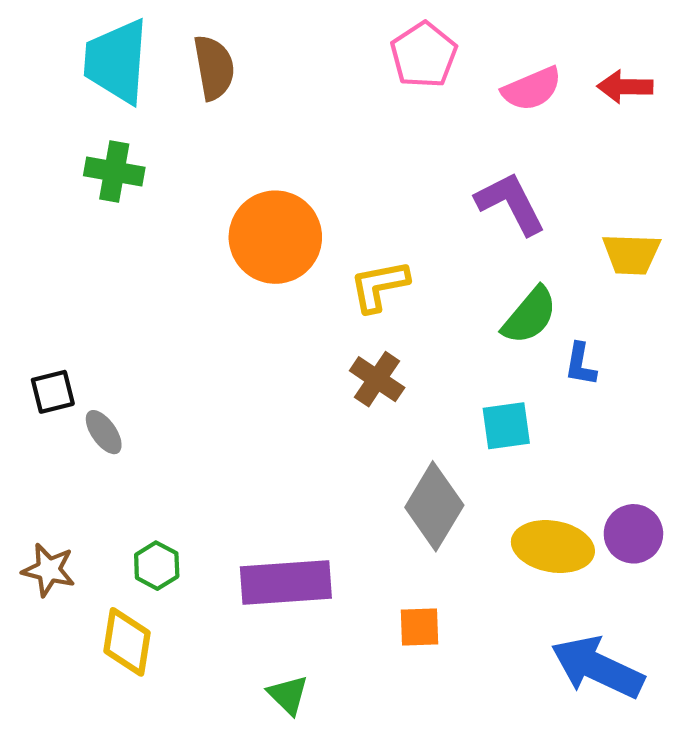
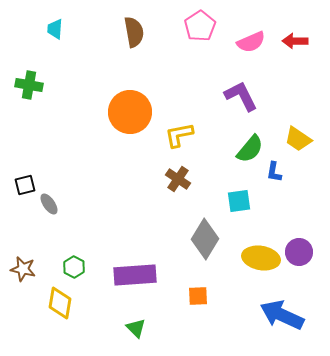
cyan trapezoid: (116, 61) -> (55, 29), size x0.5
brown semicircle: (214, 68) -> (134, 32), moved
green cross: (114, 171) -> (29, 85), moved
yellow trapezoid: (631, 254) -> (298, 139), moved, turned 32

